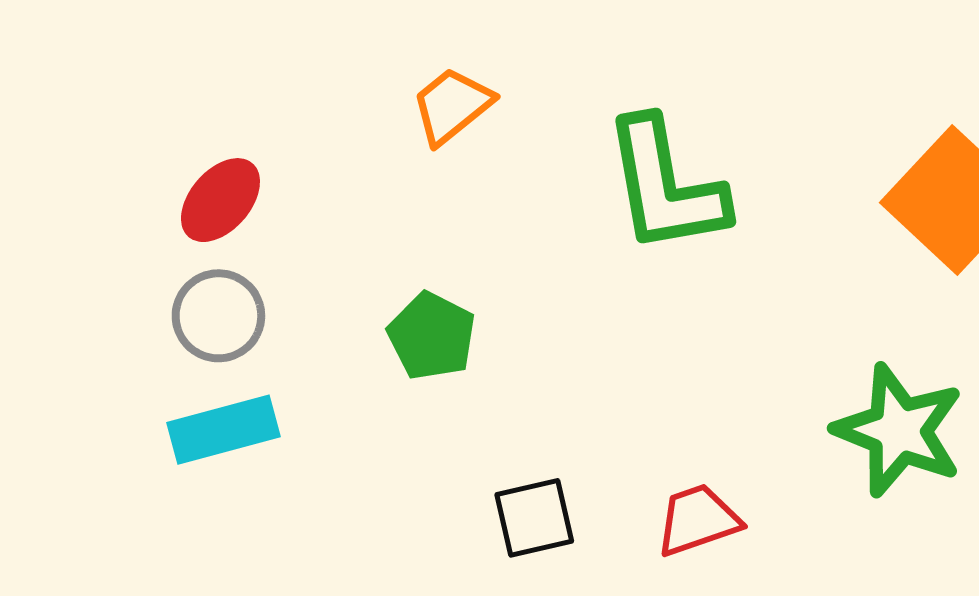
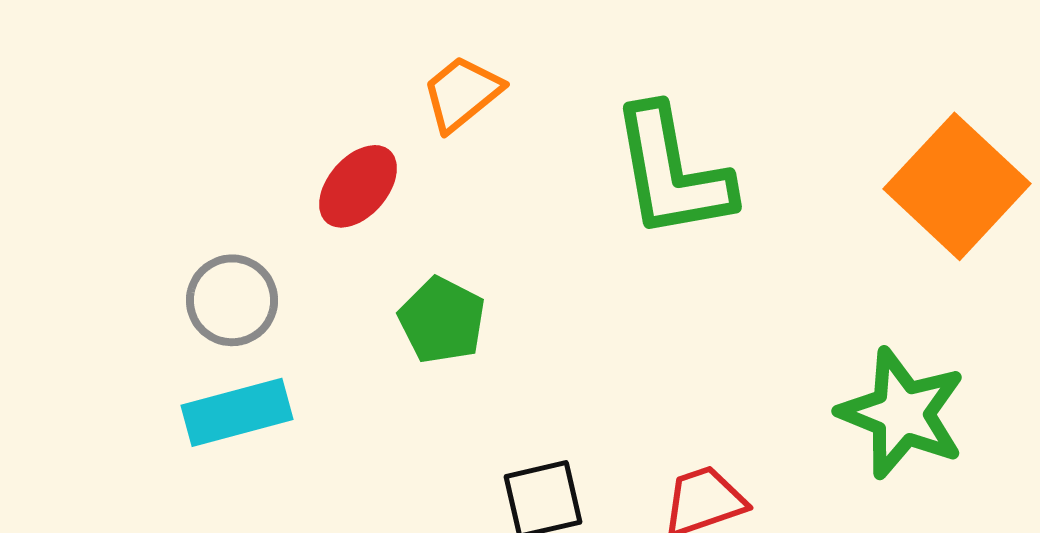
red ellipse: (220, 200) -> (358, 186), moved

